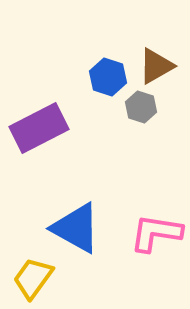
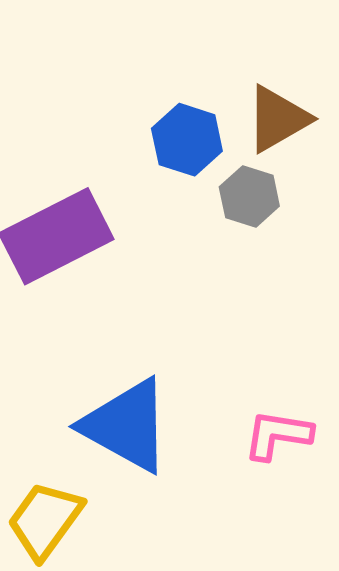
pink L-shape: (156, 233) -> (278, 435), size x0.7

